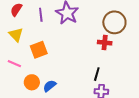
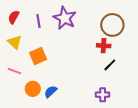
black line: (97, 74) -> (110, 65), moved, turned 32

